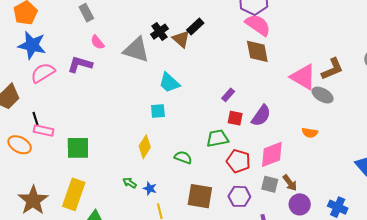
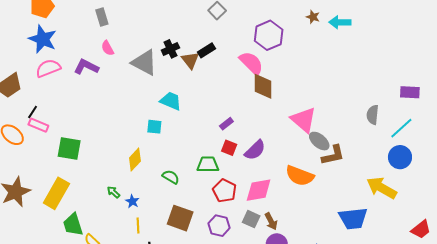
pink semicircle: (258, 25) -> (251, 63), moved
brown L-shape: (332, 69) -> (333, 155), moved
cyan trapezoid: (169, 83) -> (171, 101), turned 150
black line: (35, 119) -> (33, 112), turned 40
orange semicircle: (310, 133) -> (300, 176), size x1.8

